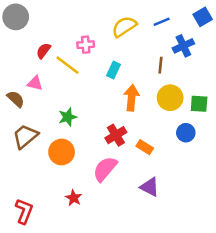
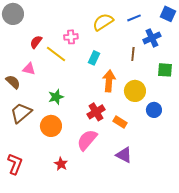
blue square: (203, 17) -> (168, 14), turned -35
yellow circle: (170, 98) -> (135, 91), moved
green square: (199, 104) -> (165, 70), moved
red L-shape: (24, 211) -> (15, 164), moved

